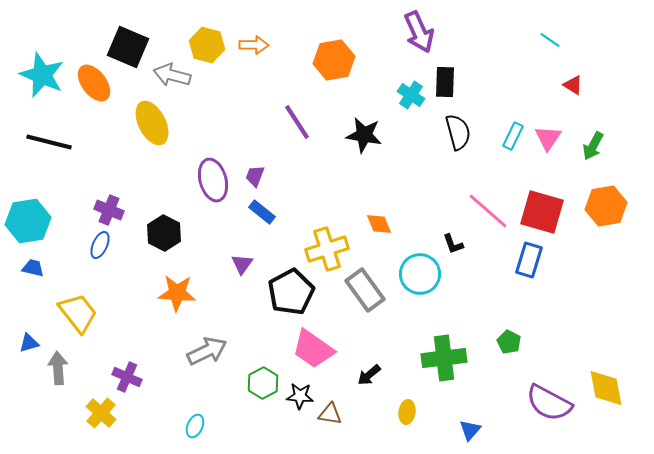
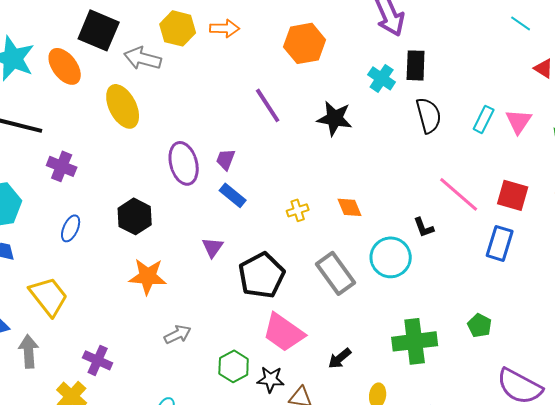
purple cross: (109, 210) -> (62, 166), moved
red square: (542, 212) -> (513, 195), size x0.7
yellow cross: (327, 249) -> (298, 210), moved, size x0.5
gray arrow: (207, 351) -> (178, 334), size x0.7

